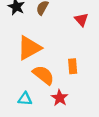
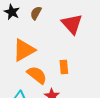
red triangle: (81, 20) -> (72, 24), size x1.6

